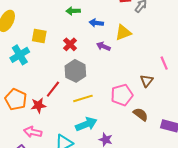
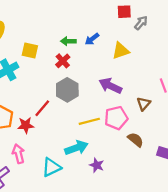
green arrow: (73, 11) -> (68, 41), moved
blue arrow: (96, 23) -> (92, 39), turned -48
purple arrow: (103, 46) -> (110, 86), moved, size x1.5
yellow line: (83, 98) -> (89, 121), moved
pink arrow: (33, 132) -> (18, 154), turned 60

